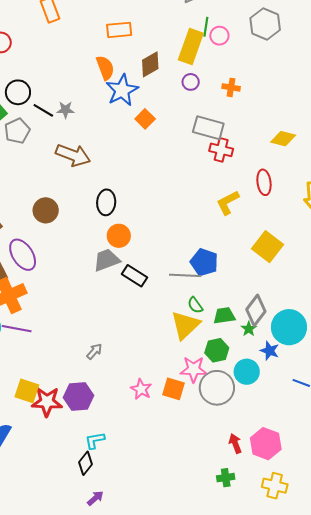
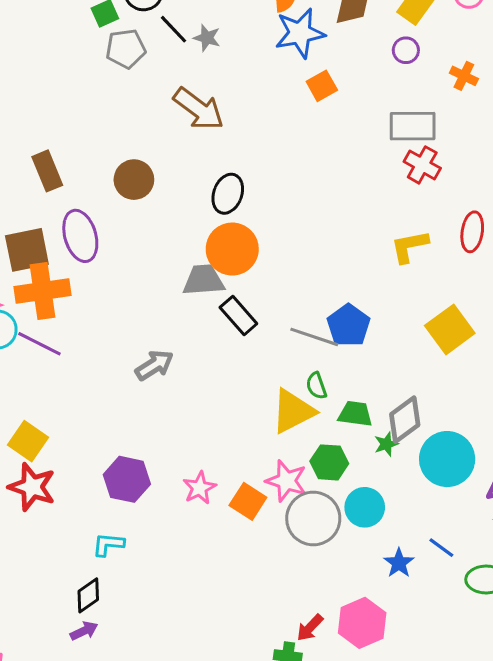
gray rectangle: (208, 128) -> (413, 126), turned -32
orange circle: (119, 236) -> (232, 249), size x1.4
gray arrow: (94, 351) -> (154, 365), moved, size x1.4
blue star: (270, 351) -> (399, 563), moved
purple hexagon: (78, 397) -> (127, 479), moved
red star: (47, 402) -> (32, 487), moved
red arrow: (235, 444) -> (310, 628), moved, turned -132
black diamond: (85, 463) -> (88, 595), moved

